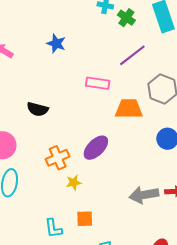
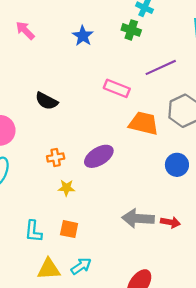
green cross: (126, 18) -> (131, 30), moved, turned -30
orange cross: (58, 158) -> (56, 157), size x0.7

